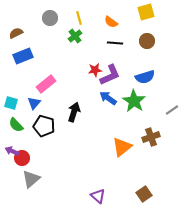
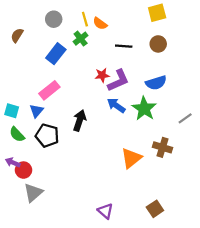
orange semicircle: (111, 22) -> (100, 23), moved
brown semicircle: (16, 33) -> (17, 35), turned -32
blue rectangle: (23, 56) -> (56, 54), moved, turned -30
brown cross: (151, 137) -> (162, 147), turned 36

